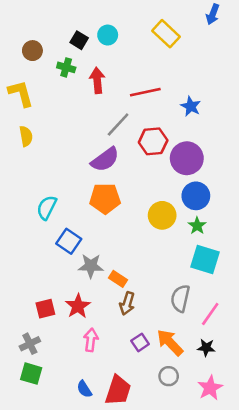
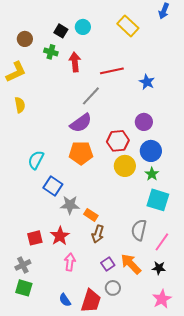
yellow L-shape: (21, 93) -> (16, 72), turned 80
red hexagon: (153, 141) -> (118, 141), moved
purple circle: (187, 158) -> (144, 122), size x0.7
gray circle: (169, 376) -> (113, 288), moved

